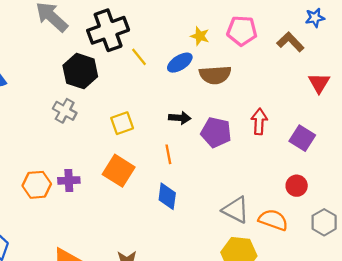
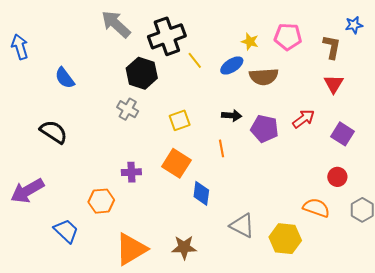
brown L-shape: (290, 42) -> (332, 47), turned 55
red triangle: (319, 83) -> (334, 84), moved
red arrow: (259, 121) -> (304, 119), turned 50
orange hexagon: (37, 185) -> (101, 201), moved
blue diamond: (167, 196) -> (201, 193), moved
gray triangle: (236, 210) -> (242, 226), moved

